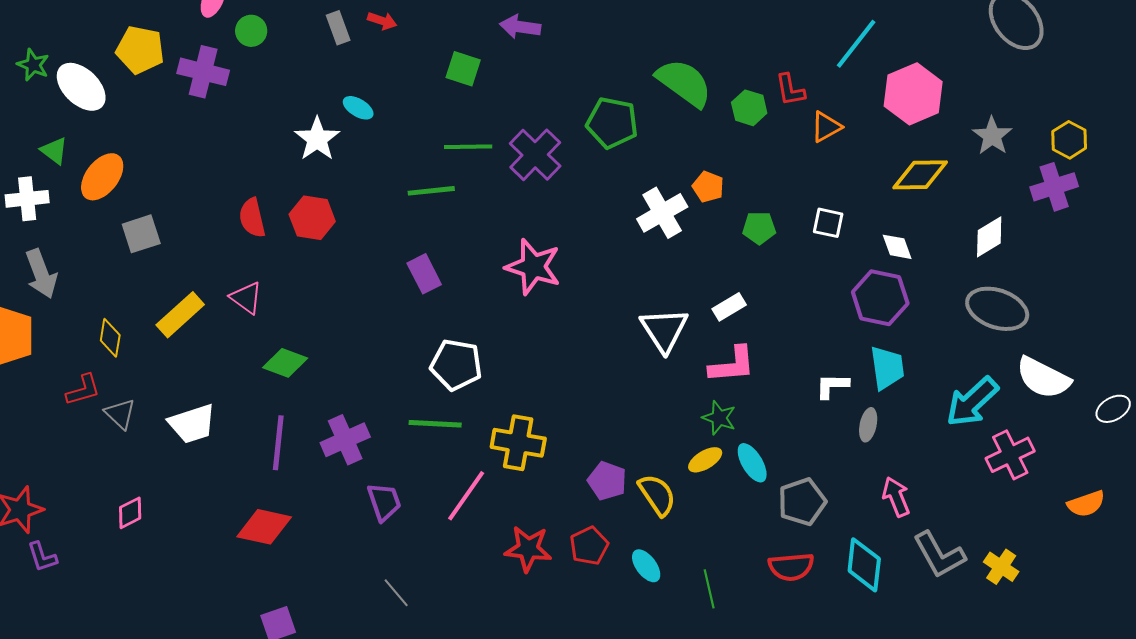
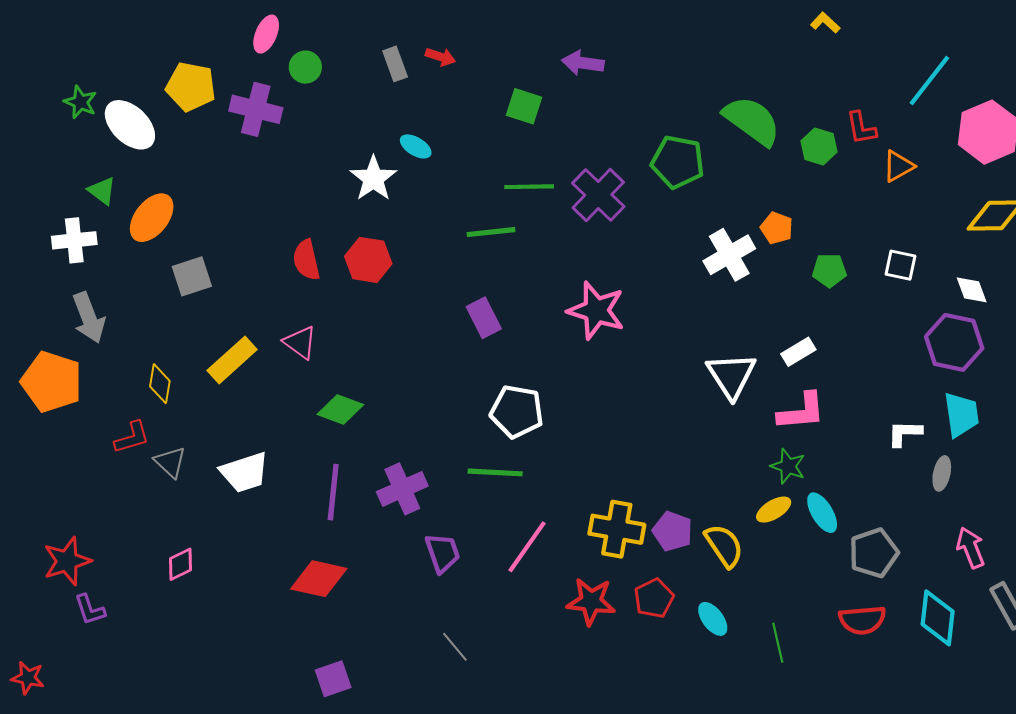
yellow cross: (518, 443) -> (617, 529), moved

